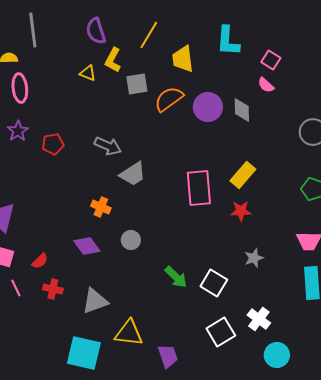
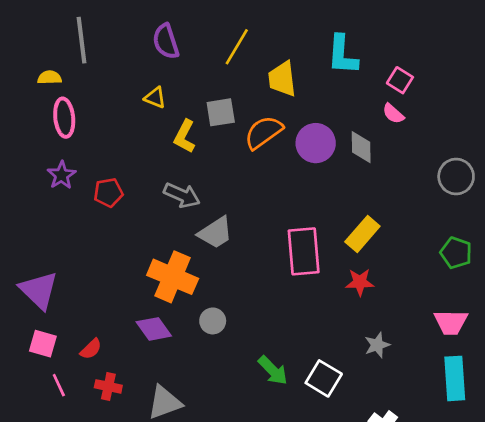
yellow L-shape: (113, 60) -> (185, 136), moved
orange cross: (101, 207) -> (173, 277), size x1.8

